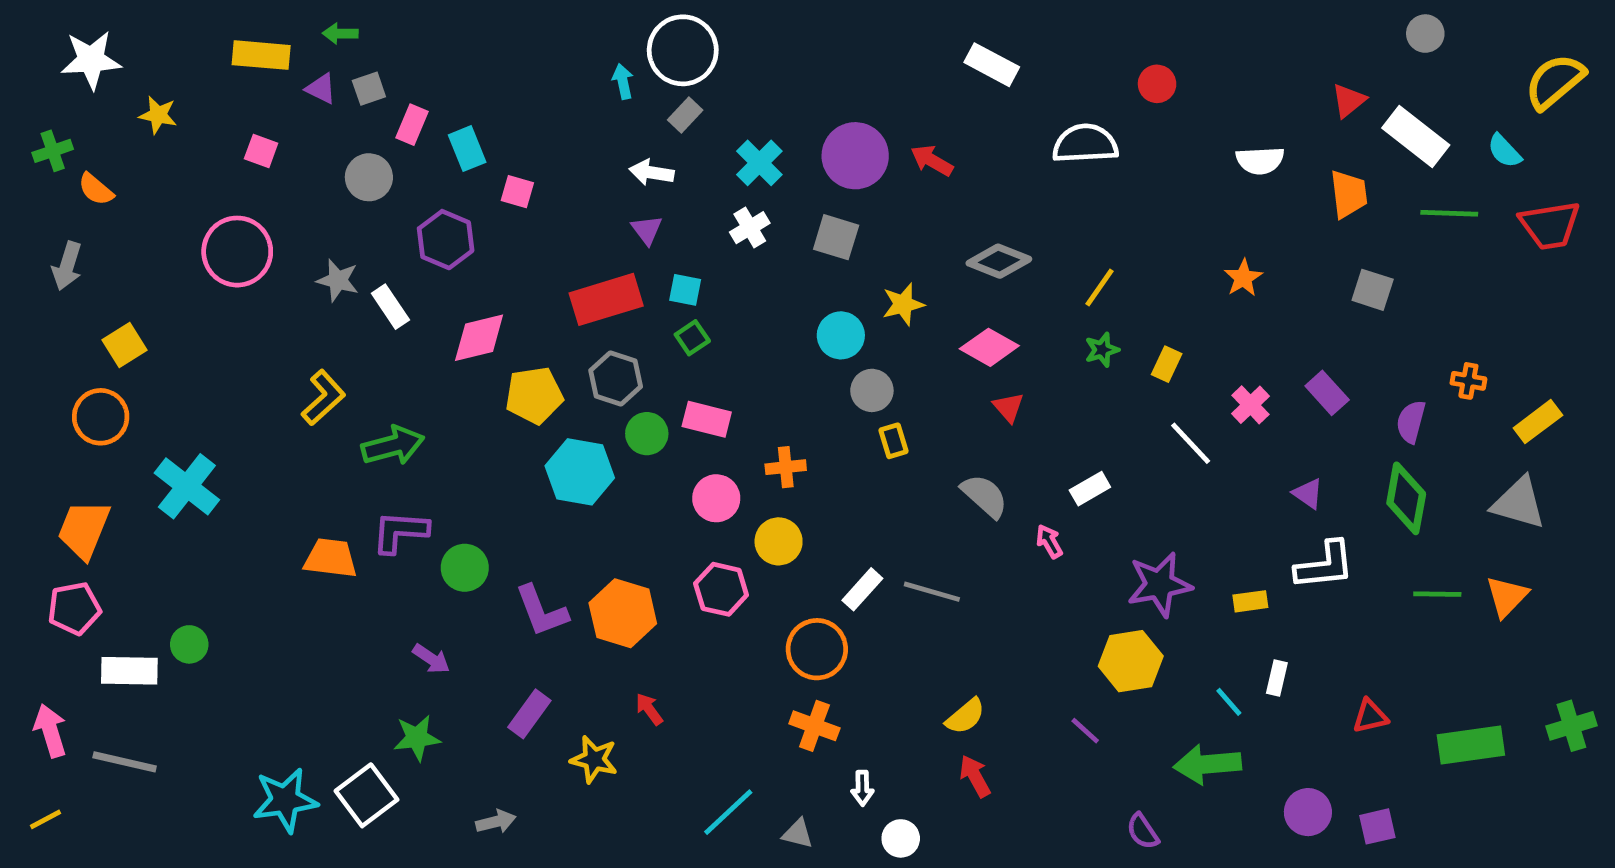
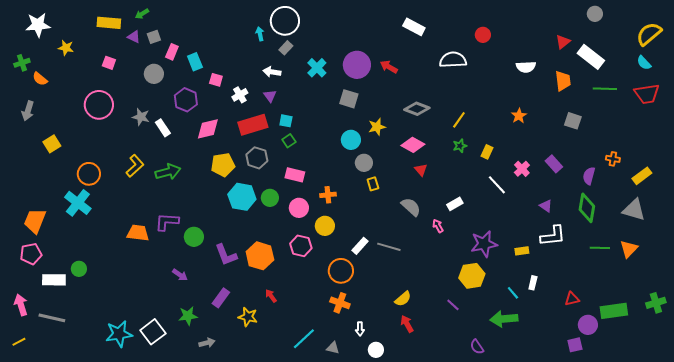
green arrow: (340, 34) -> (142, 14), turned -32
cyan semicircle: (1504, 151) -> (644, 63), moved
white cross: (750, 228) -> (240, 95), moved
pink diamond: (479, 338) -> (208, 129), moved
orange circle: (101, 417) -> (89, 174), moved
green circle: (647, 434) -> (270, 198), moved
green arrow: (393, 446) -> (168, 172), moved
green star: (417, 738) -> (188, 316), moved
purple circle: (1308, 812) -> (588, 325), moved

